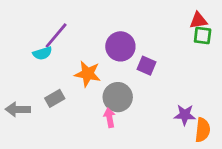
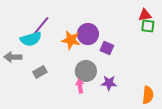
cyan semicircle: (42, 53) -> (31, 39), size x1.5
orange star: (88, 74) -> (71, 40), moved
gray arrow: (18, 109) -> (13, 57), moved
purple star: (185, 115) -> (109, 83), moved

